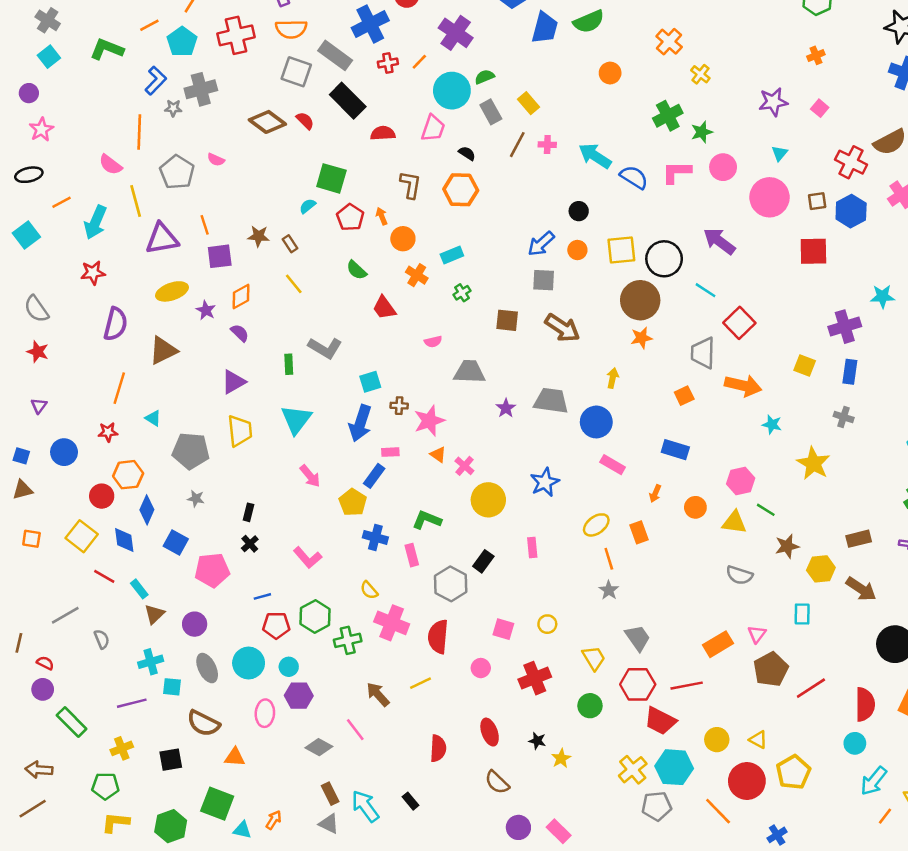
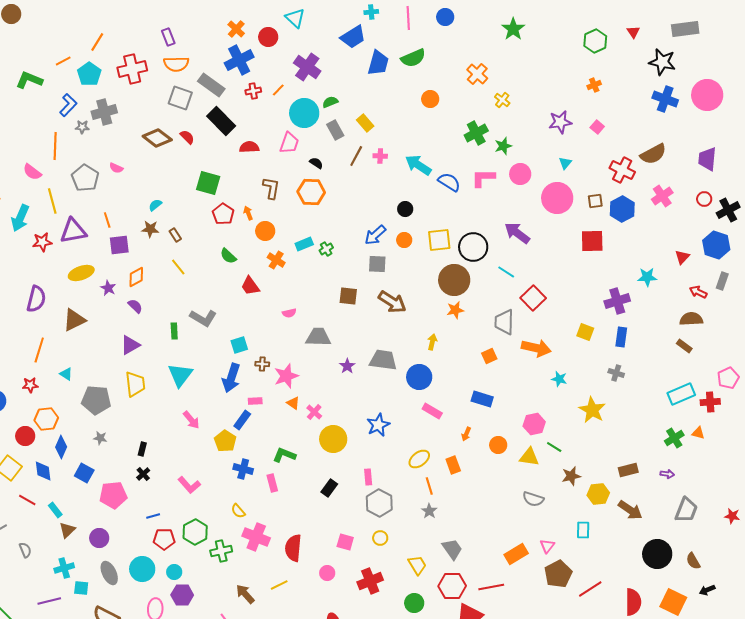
cyan semicircle: (308, 206) -> (155, 205), moved
red star: (93, 273) -> (42, 242), moved
green cross: (462, 293) -> (326, 249), moved
gray hexagon: (451, 584) -> (379, 503), moved

